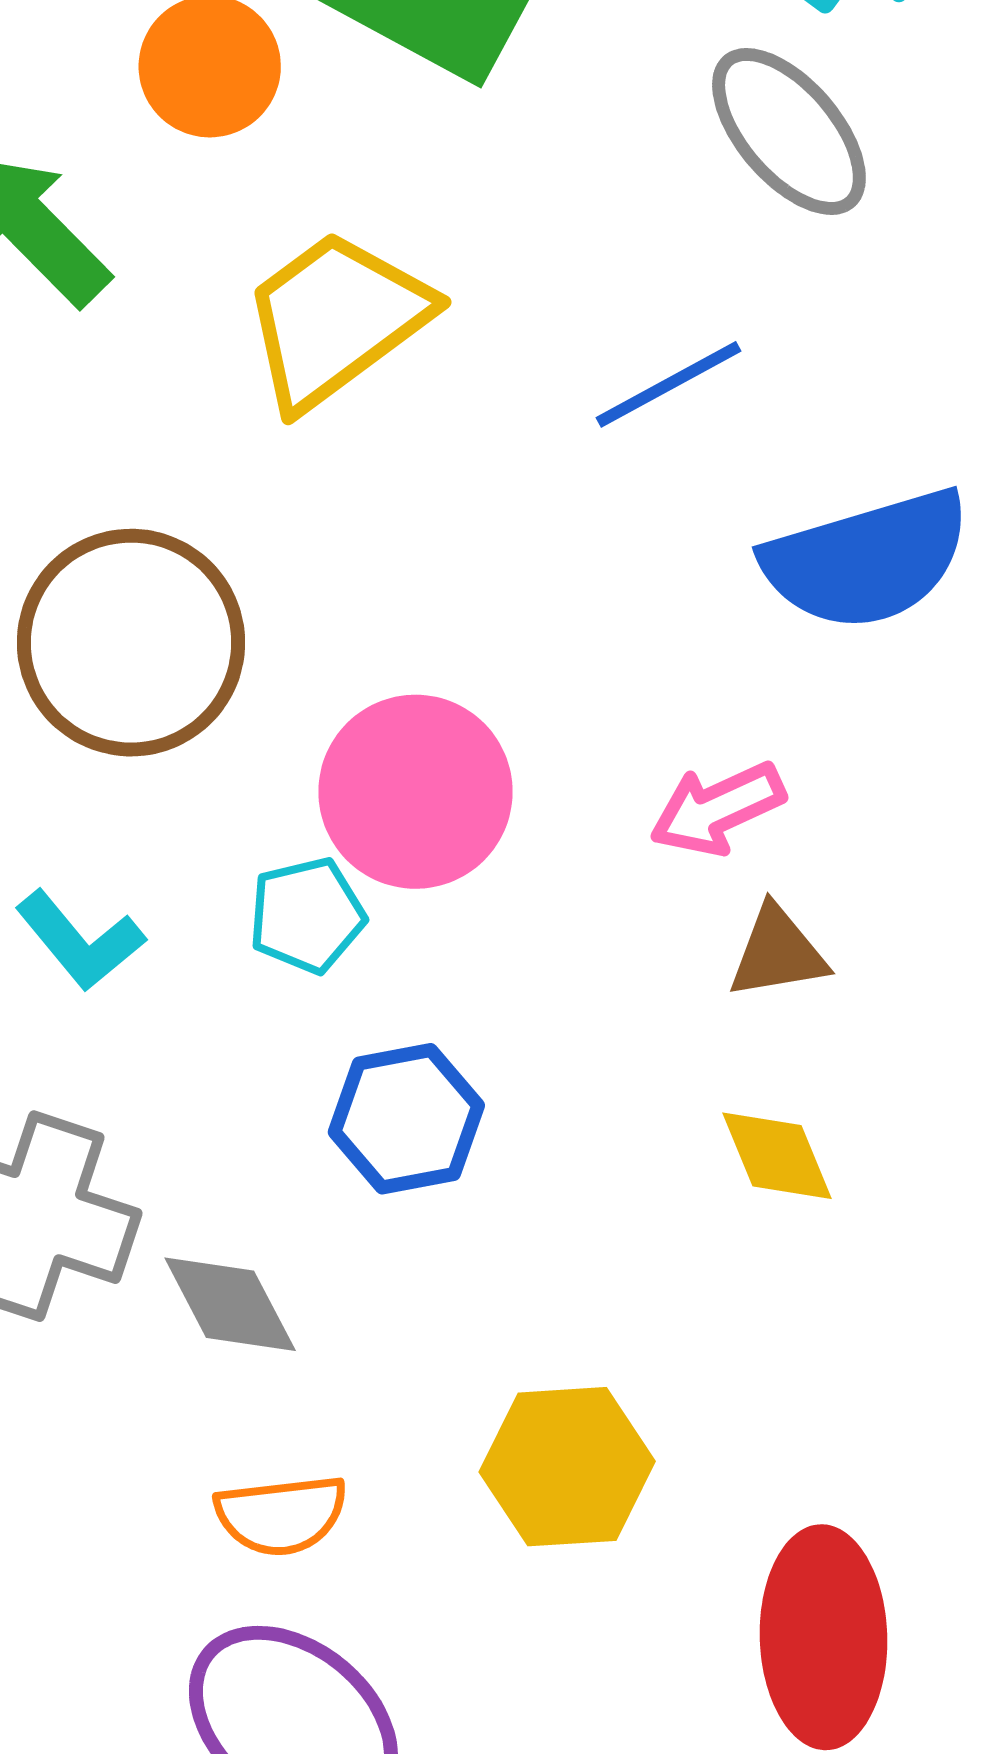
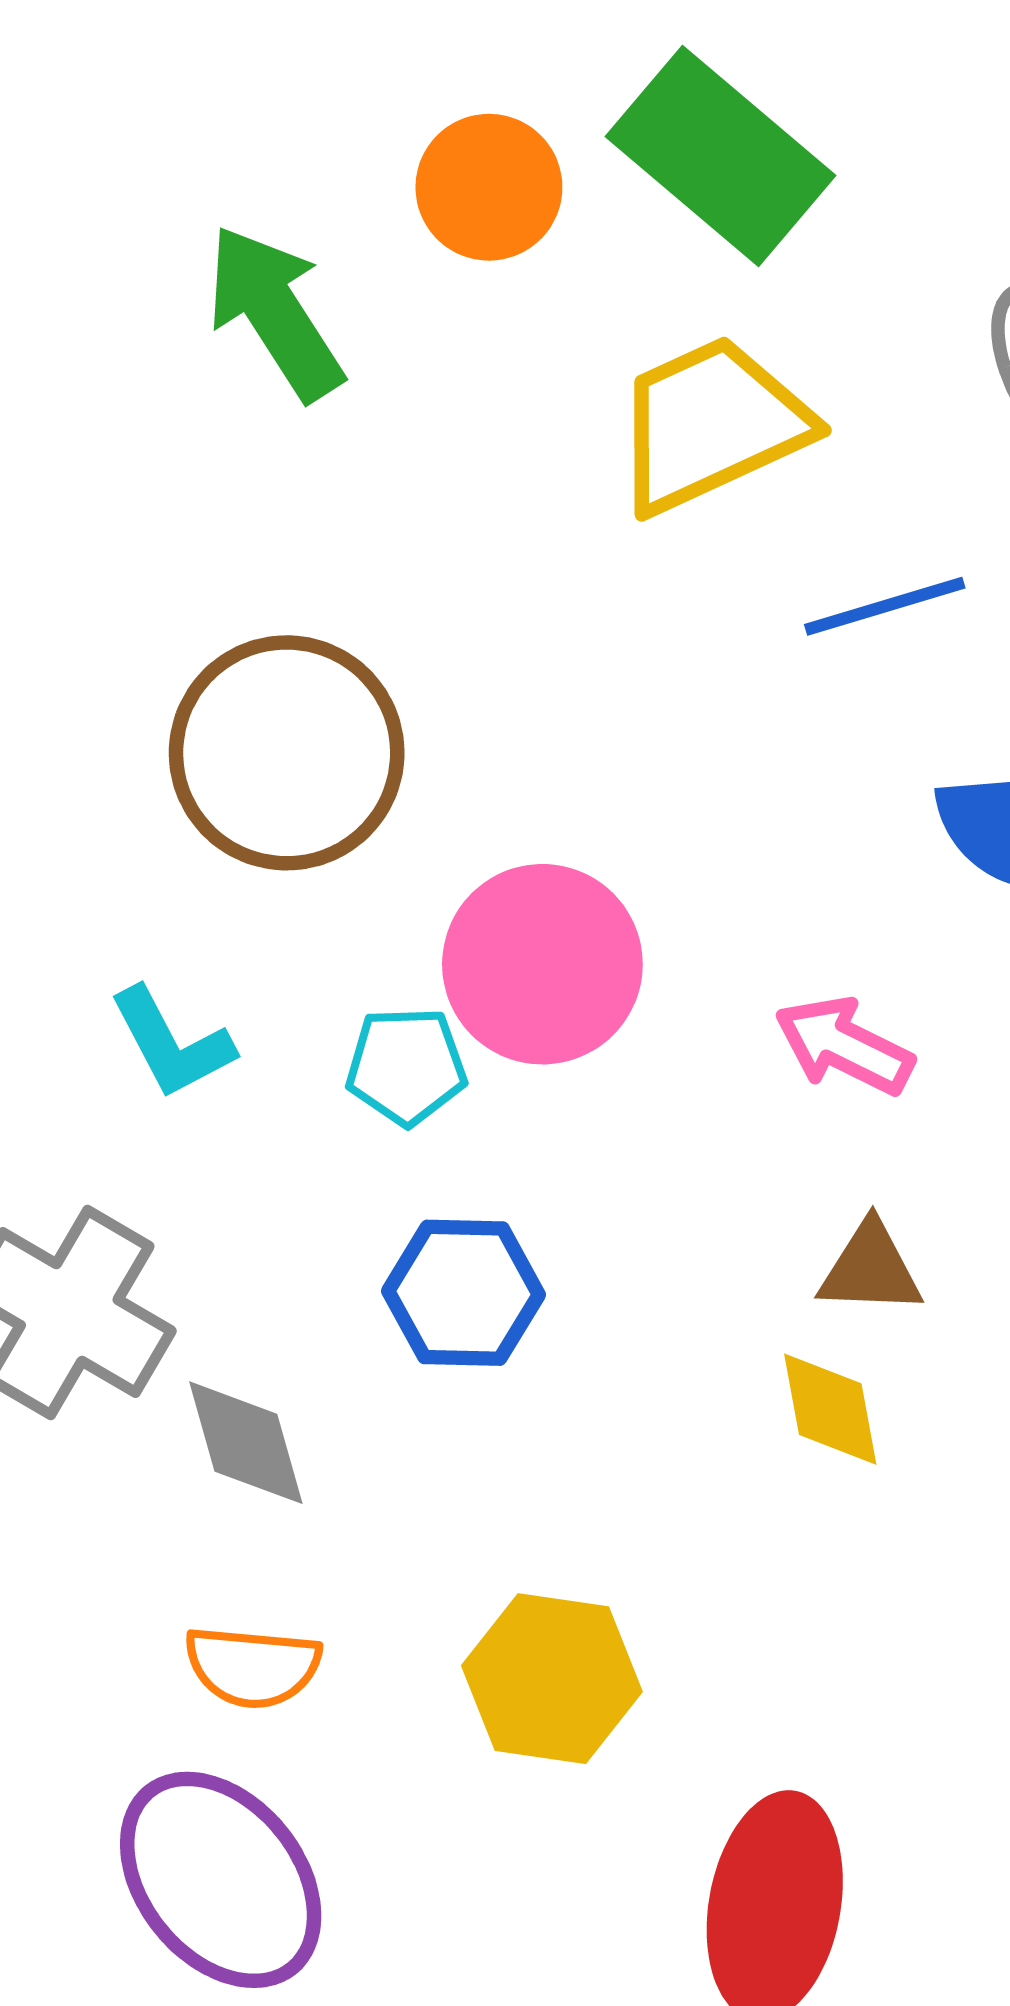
yellow trapezoid: (336, 319) -> (711, 425), moved
pink arrow: (717, 809) -> (844, 1046), turned 39
brown triangle: (778, 952) -> (870, 1269), moved

